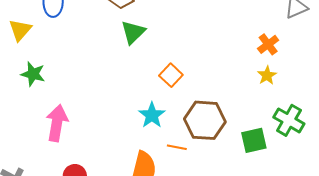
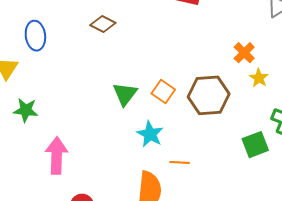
green triangle: (133, 32) -> (125, 94), moved
orange cross: (268, 44) -> (244, 53), moved
brown hexagon: (205, 120) -> (209, 95), moved

